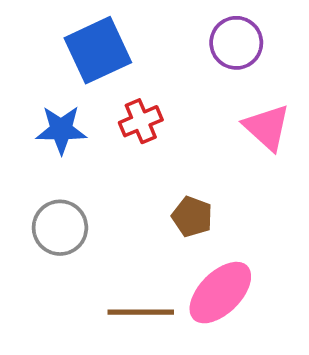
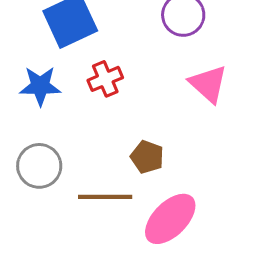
brown line: (141, 312) -> (105, 197), moved

